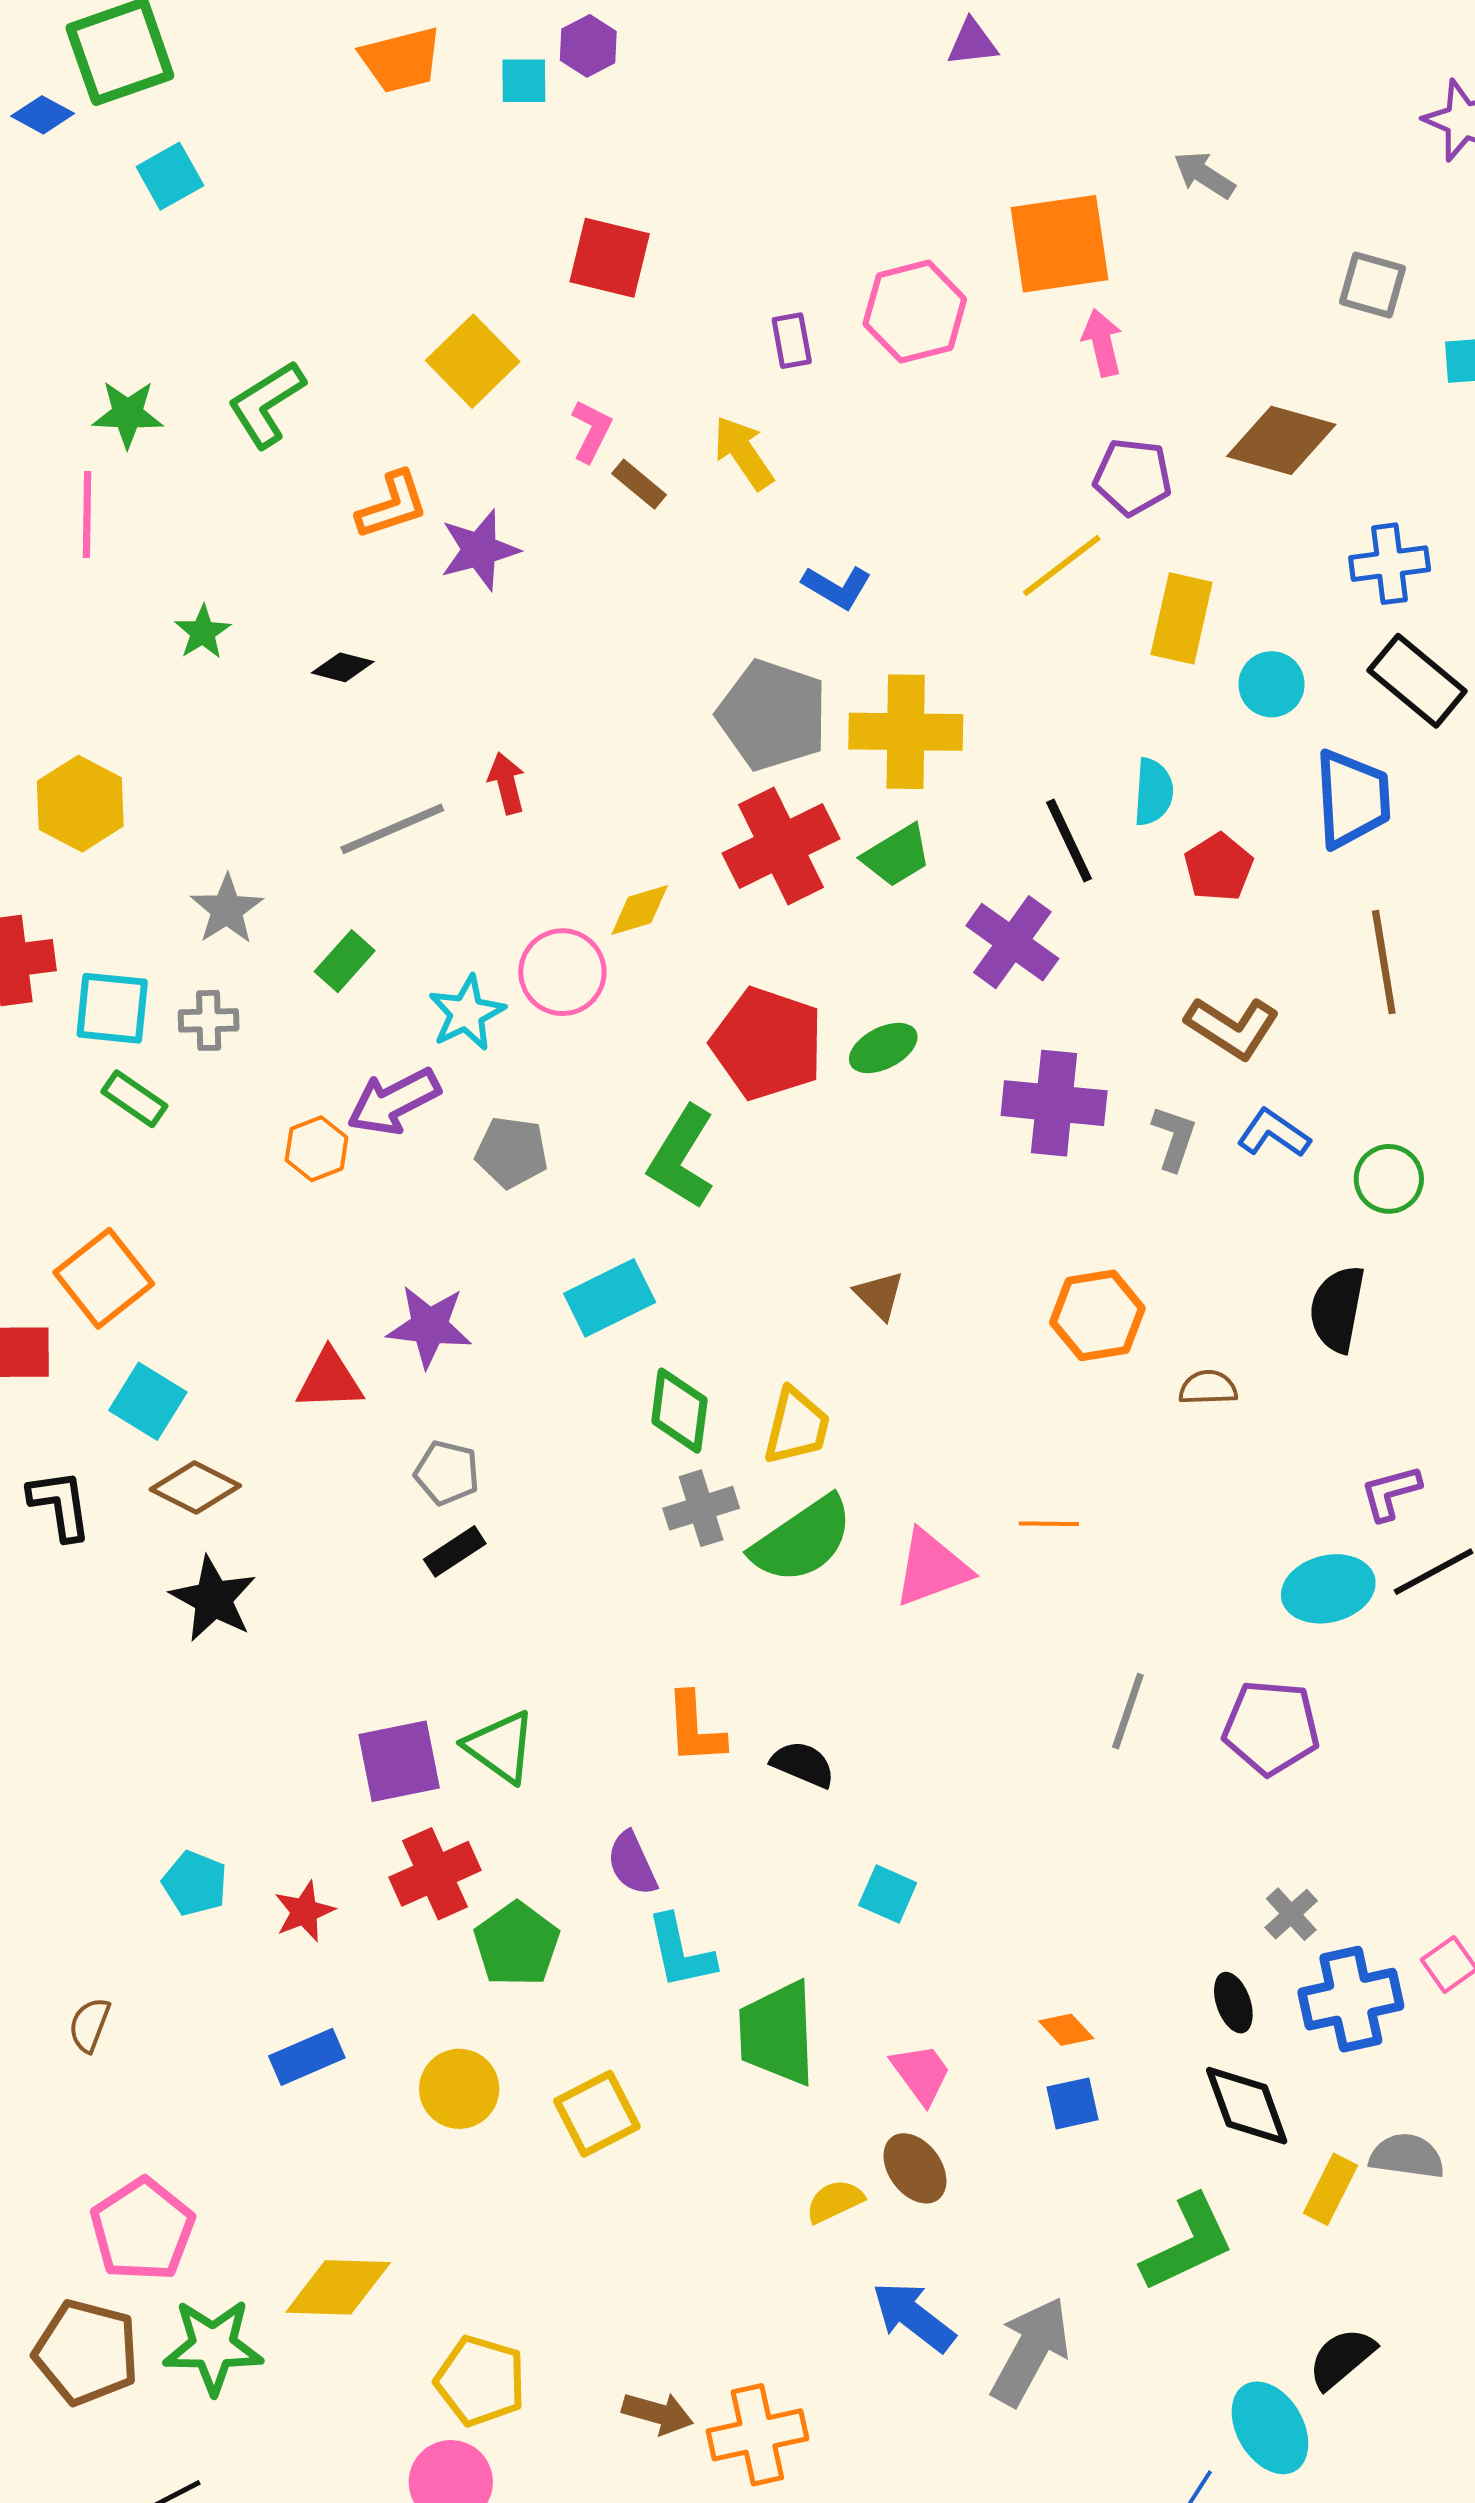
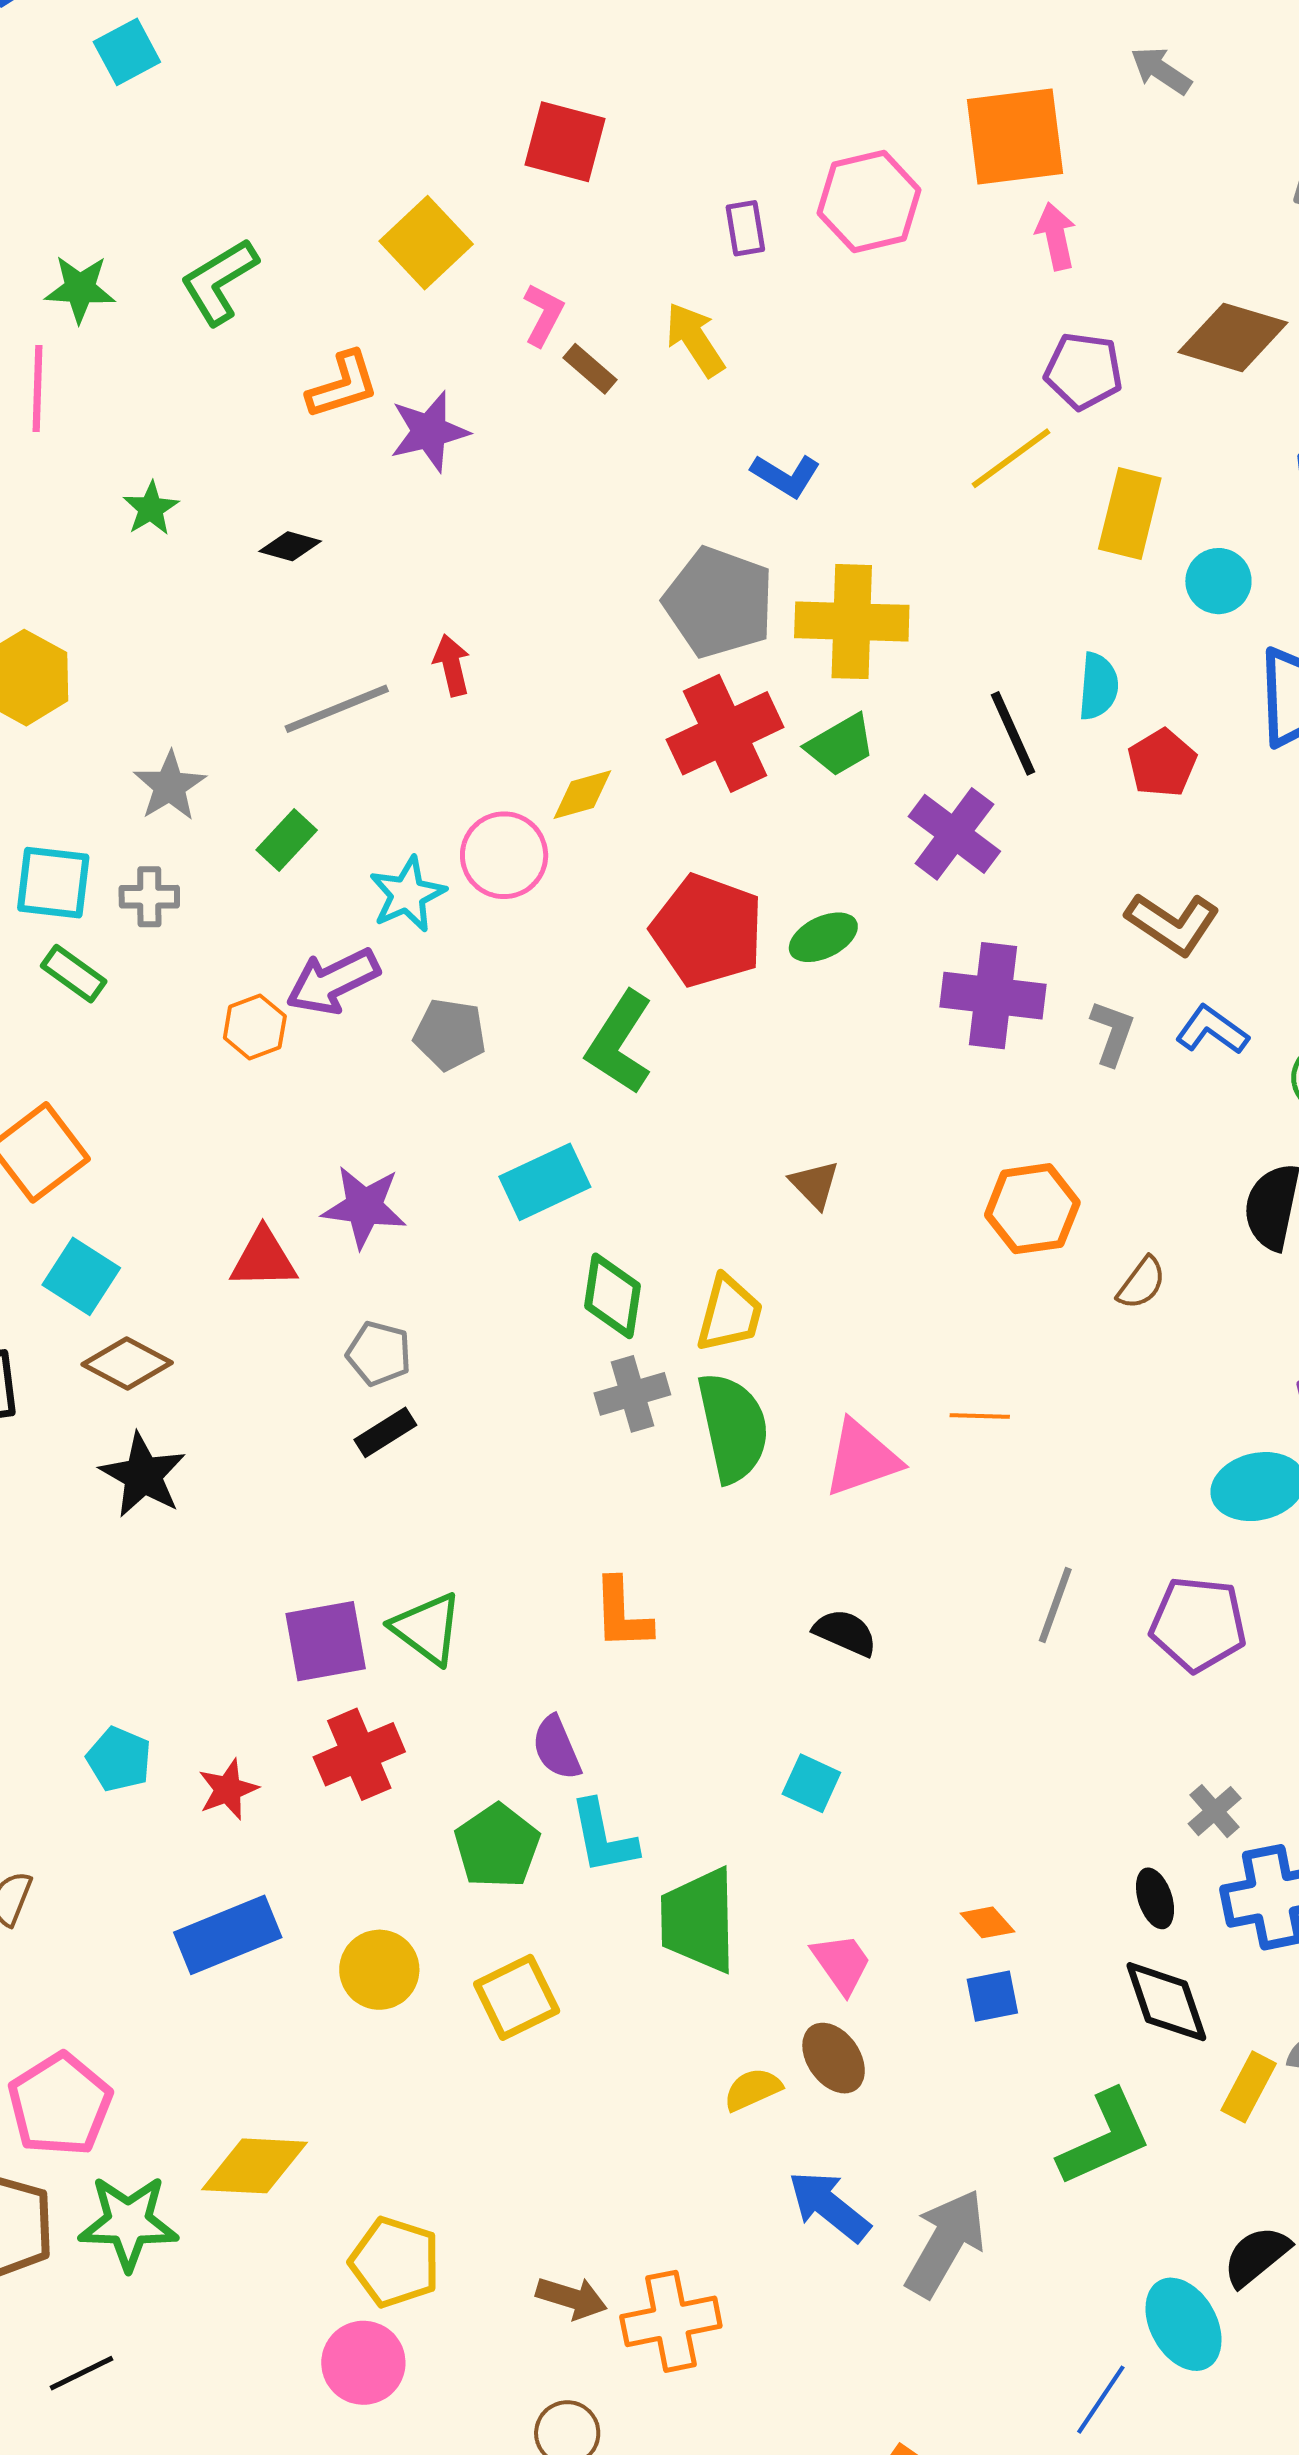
brown semicircle: (1208, 1388) -> (1141, 1283), turned 128
green semicircle: (802, 1540) -> (733, 1427), turned -69
black semicircle: (803, 1764) -> (845, 1633), moved
green pentagon: (517, 1944) -> (497, 1846), moved
blue rectangle: (307, 2057) -> (228, 1935), size x1.4

